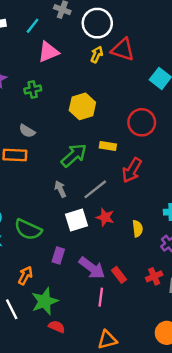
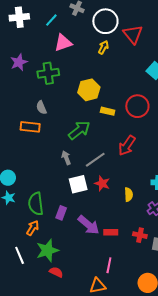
red triangle: (123, 50) -> (133, 34), moved, turned 30
green cross: (33, 89) -> (48, 73), size x1.5
gray semicircle: (27, 131) -> (41, 108), turned 32
yellow rectangle: (108, 146) -> (108, 111), moved
green semicircle: (28, 230) -> (36, 204), moved, turned 55
red rectangle: (119, 275) -> (111, 232), turned -56
red cross: (154, 276) -> (140, 235), turned 32
pink line: (101, 297) -> (109, 265), moved

